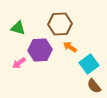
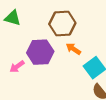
green triangle: (18, 28) -> (13, 18), moved

